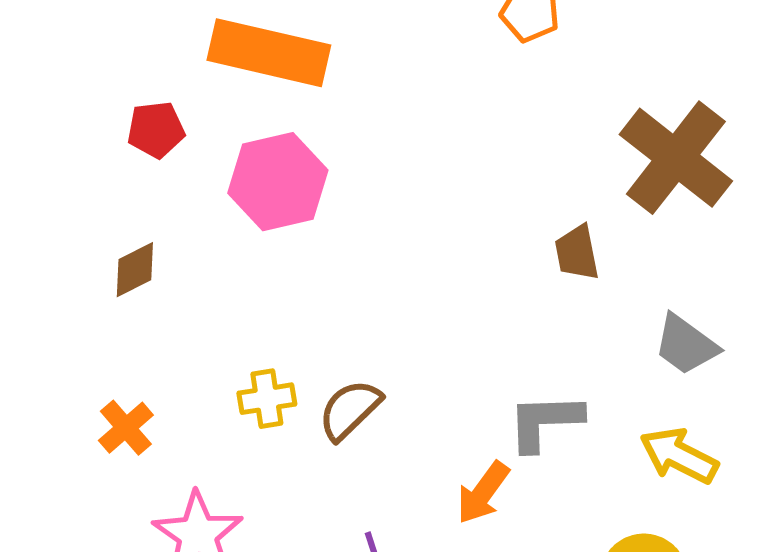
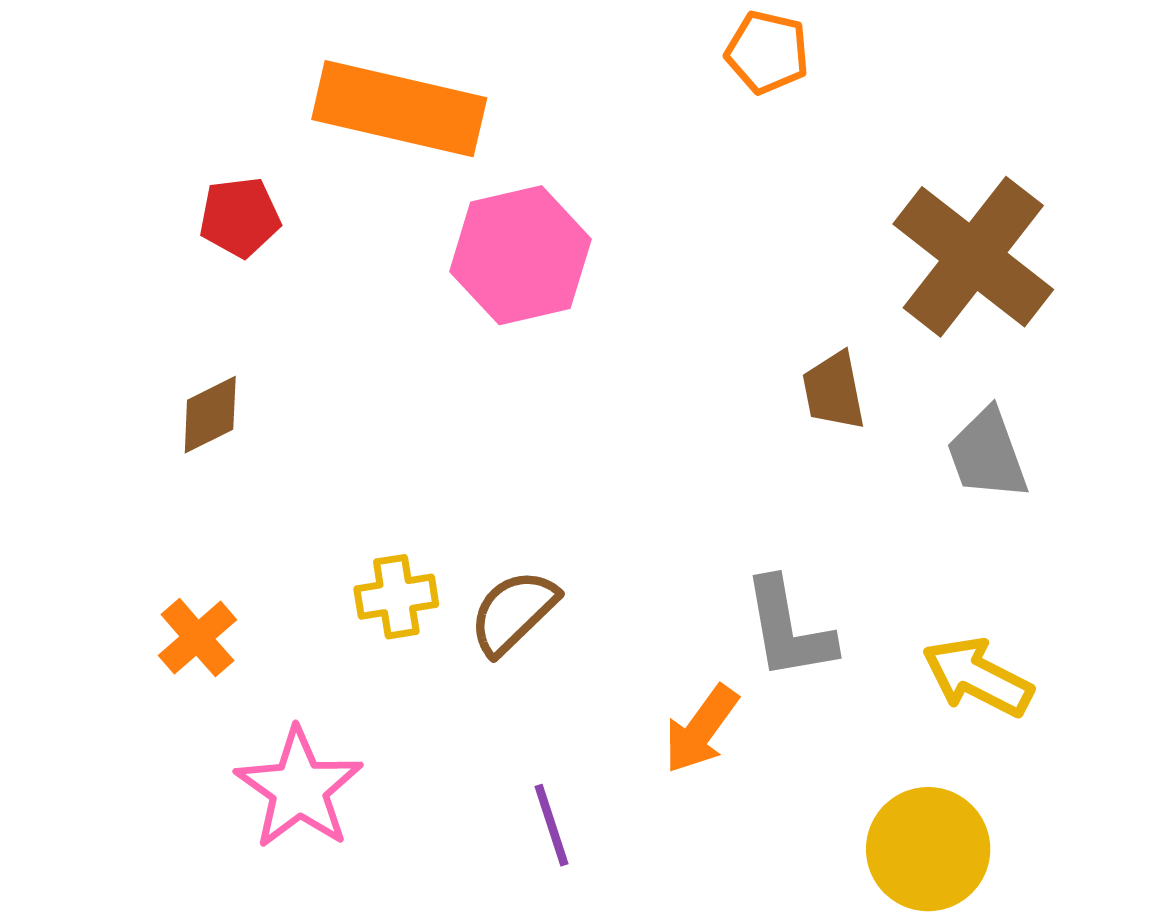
pink hexagon: (278, 182) -> (520, 255), moved
gray trapezoid: (686, 345) -> (987, 454), moved, turned 34
gray L-shape: (545, 422) -> (788, 629), turned -98

